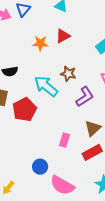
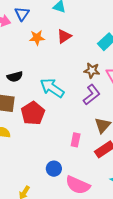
orange star: (40, 43) -> (37, 38), moved
brown star: (68, 74) -> (92, 70), moved

